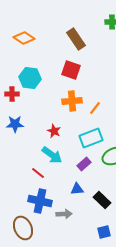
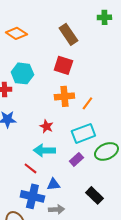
cyan arrow: (52, 155) -> (44, 150), turned 145
blue triangle: (77, 189) -> (53, 184), moved

